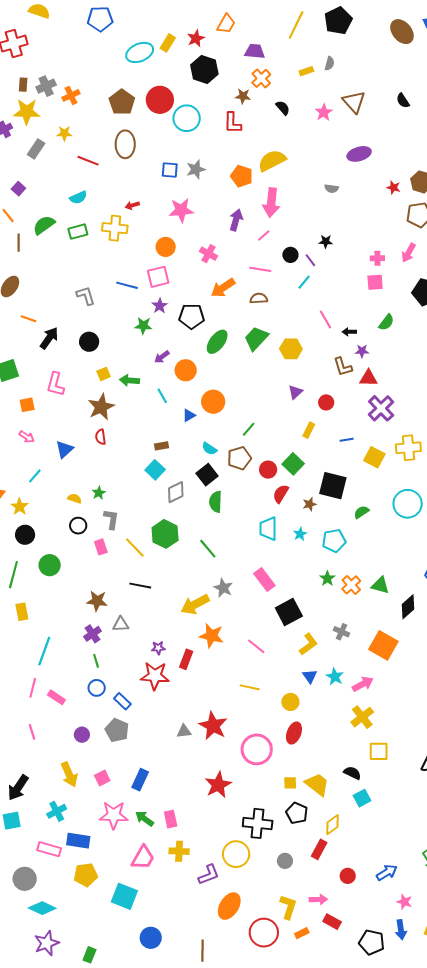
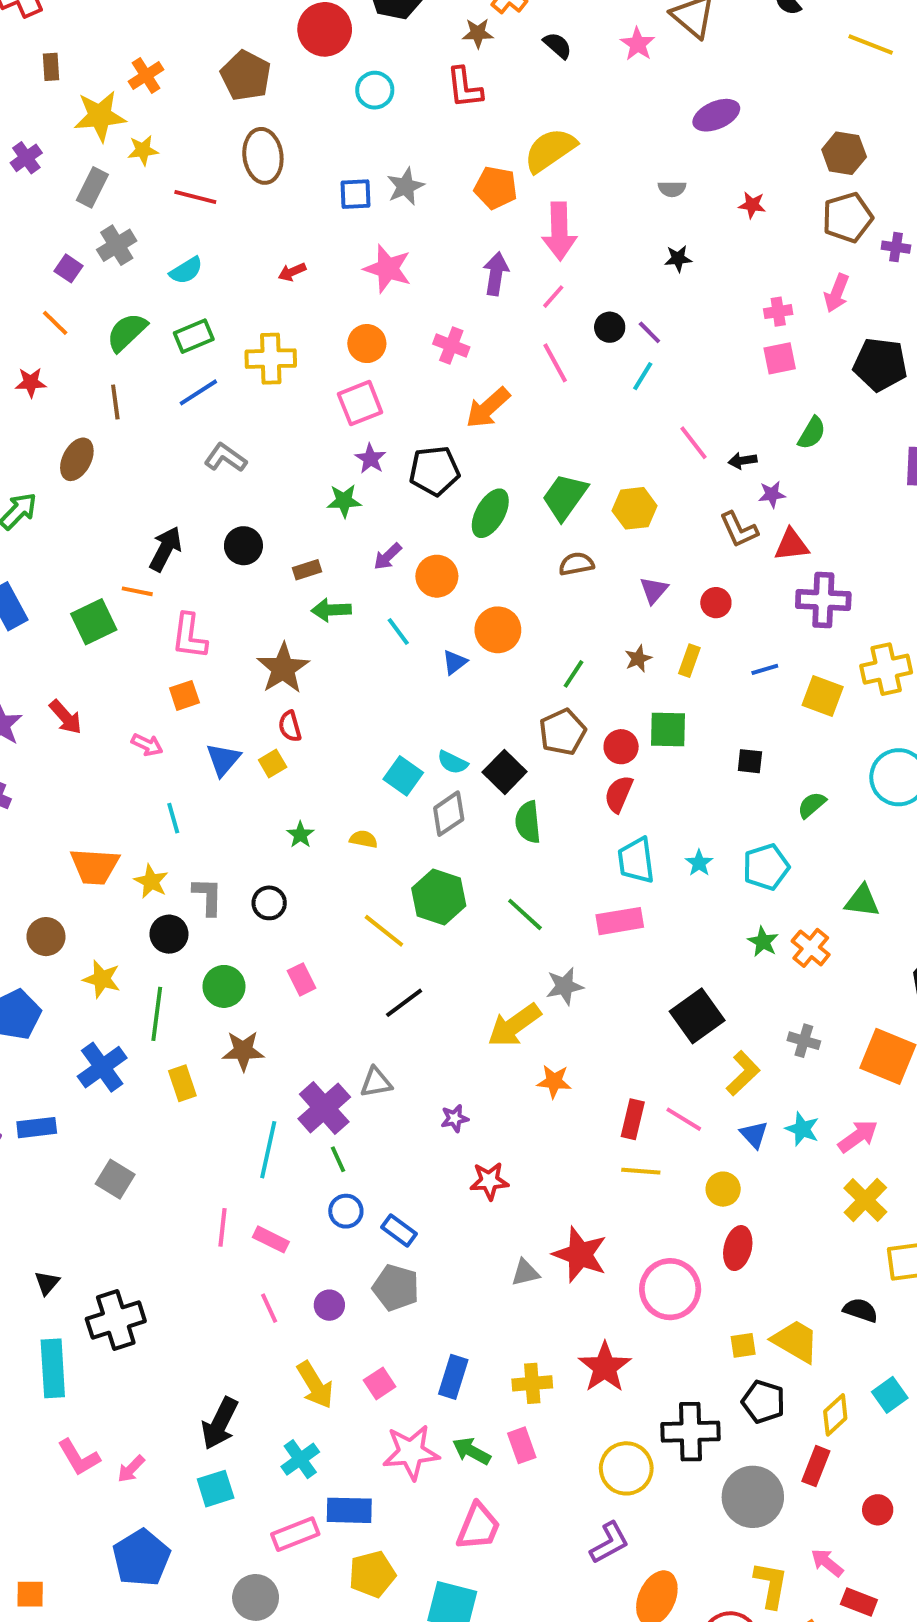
gray cross: (46, 86) -> (117, 245), moved
red circle: (160, 100) -> (325, 29), moved
yellow star: (27, 112) -> (100, 116), moved
cyan circle: (187, 118) -> (375, 90), size x0.7
red star: (394, 188) -> (752, 205), moved
pink star: (181, 210) -> (388, 269), turned 30
yellow cross: (115, 228) -> (271, 359), moved
black star: (326, 241) -> (678, 259), moved
brown line: (19, 243) -> (115, 402), moved
pink line: (260, 269) -> (555, 363), turned 60
blue line: (127, 285) -> (198, 392), moved, turned -40
gray L-shape: (86, 296) -> (225, 458), turned -30
brown semicircle: (259, 298) -> (576, 564), moved
orange line: (28, 319) -> (137, 591), moved
yellow square: (104, 374) -> (273, 764), moved
orange square: (27, 405) -> (184, 695), moved
purple cross: (381, 408) -> (823, 600), turned -36
brown rectangle: (161, 446) -> (307, 570), moved
cyan semicircle: (209, 449) -> (453, 762), moved
green square: (293, 464) -> (668, 730), turned -35
cyan line: (35, 476) -> (173, 818), turned -49
black square: (333, 486) -> (750, 761), size x0.5
red semicircle: (281, 494) -> (619, 794), moved
yellow semicircle: (75, 499) -> (364, 839), moved
brown star: (310, 504) -> (638, 659), moved
gray L-shape: (111, 519) -> (208, 896), moved
pink rectangle: (101, 547) -> (301, 979), moved
pink rectangle: (264, 580) -> (620, 921), moved, turned -55
green triangle: (380, 585) -> (862, 901), moved
black line: (140, 586) -> (404, 1003), turned -40
gray star: (223, 588) -> (565, 986), turned -30
brown star: (97, 601) -> (243, 1051), moved
purple cross: (92, 634) -> (324, 1108), size x1.5
orange star: (211, 636) -> (554, 1081), size x0.7
pink line: (256, 646) -> (684, 1119), moved
cyan line: (44, 651) -> (268, 1150), moved
red rectangle: (186, 659) -> (633, 1119), moved
red star: (155, 676) -> (489, 1181), moved, size x0.7
pink line: (32, 732) -> (269, 1308), moved
cyan square: (362, 798) -> (890, 1395), moved
pink rectangle: (49, 849) -> (295, 1534), turned -30
yellow cross: (179, 851) -> (532, 1383), moved
yellow circle: (236, 854) -> (626, 1468), moved
gray circle: (285, 861) -> (753, 1497), size x2.0
pink arrow: (318, 899) -> (827, 1563), turned -132

